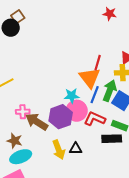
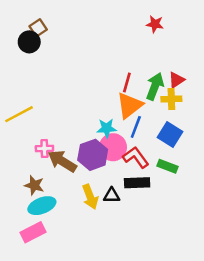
red line: (98, 63) -> (127, 82), moved
orange triangle: (90, 78) -> (129, 105), turned 30
green arrow: (110, 91) -> (155, 86), moved
red L-shape: (95, 119) -> (136, 157), turned 30
black rectangle: (112, 139) -> (137, 183), moved

